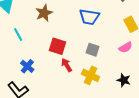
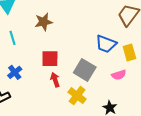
blue trapezoid: (89, 17) -> (106, 44), moved
red square: (57, 46) -> (50, 59), turned -30
gray square: (92, 50) -> (85, 70), size x1.5

